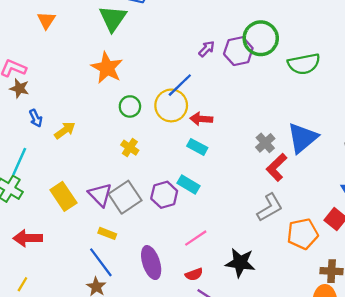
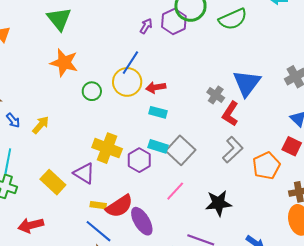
yellow cross: (130, 148) -> (107, 148), moved, size x1.8
gray square: (125, 197) -> (181, 150), moved
red semicircle: (194, 274) -> (119, 206), moved, size x1.8

